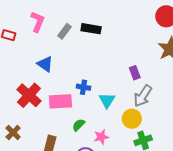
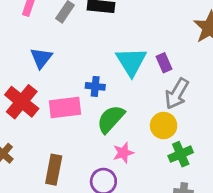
blue triangle: (45, 64) -> (41, 58), turned 36
cyan triangle: (107, 100) -> (131, 62), moved, size x1.4
green semicircle: (79, 125) -> (111, 119), moved, size x1.6

